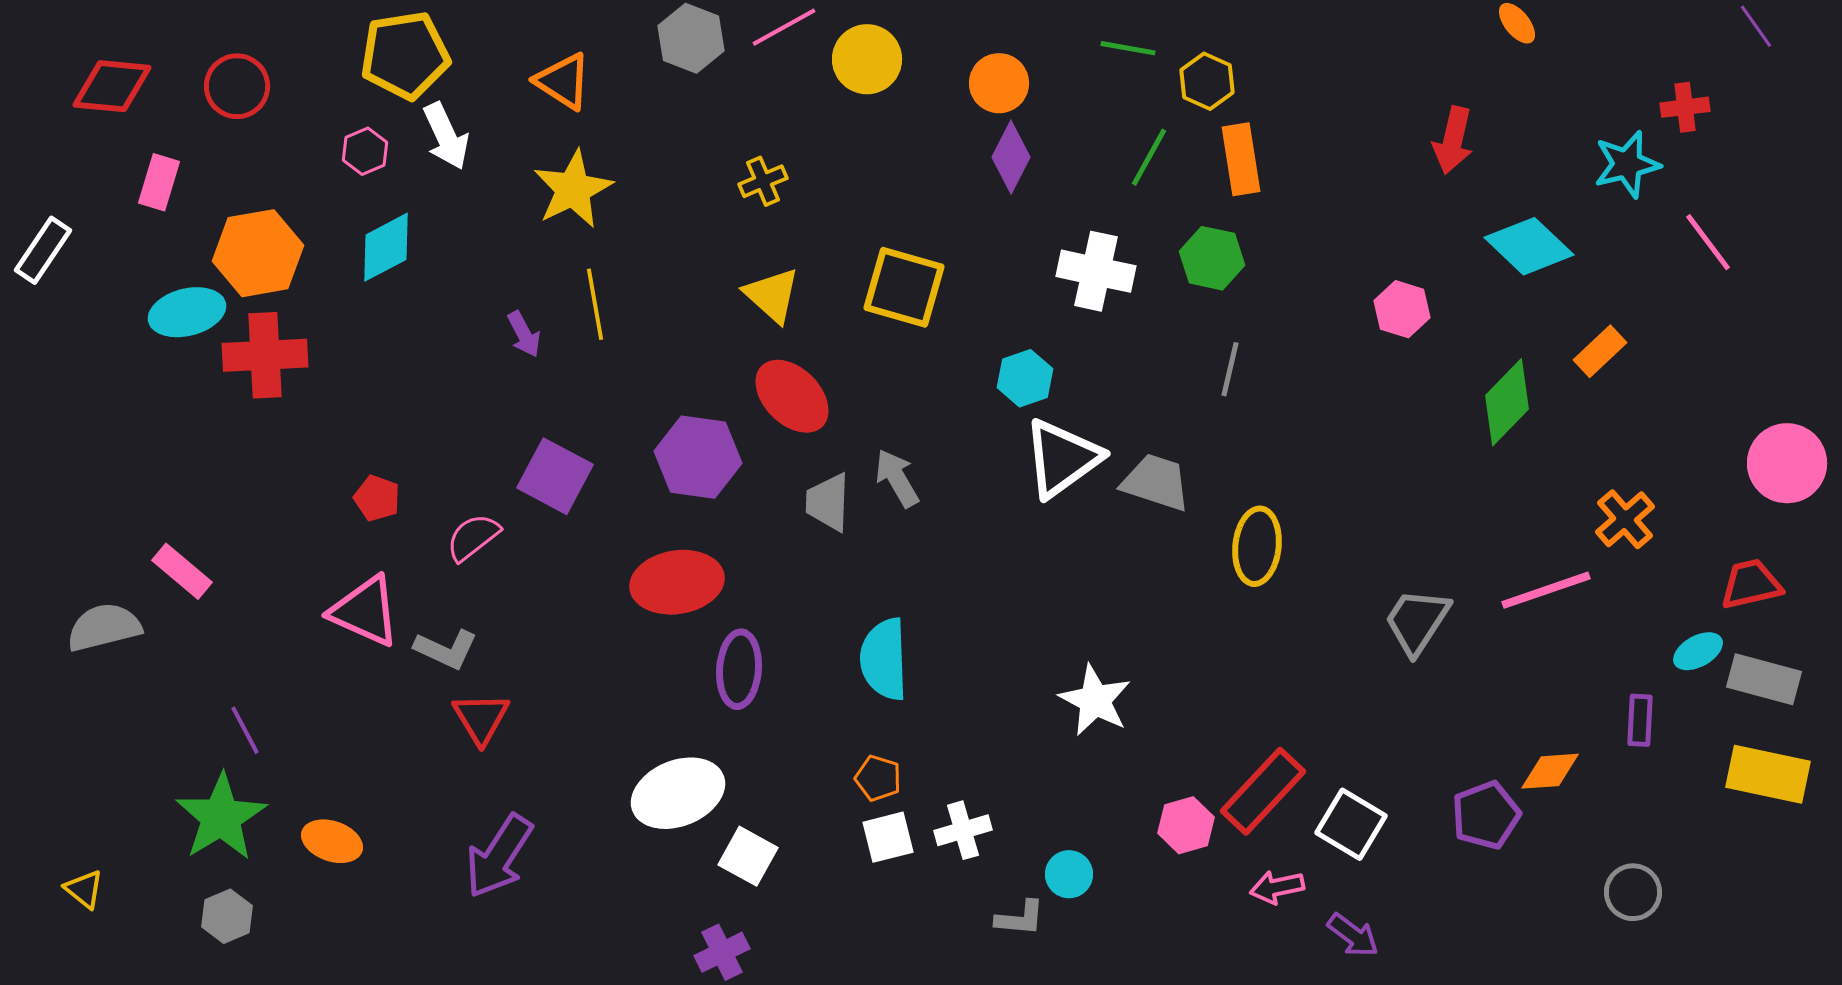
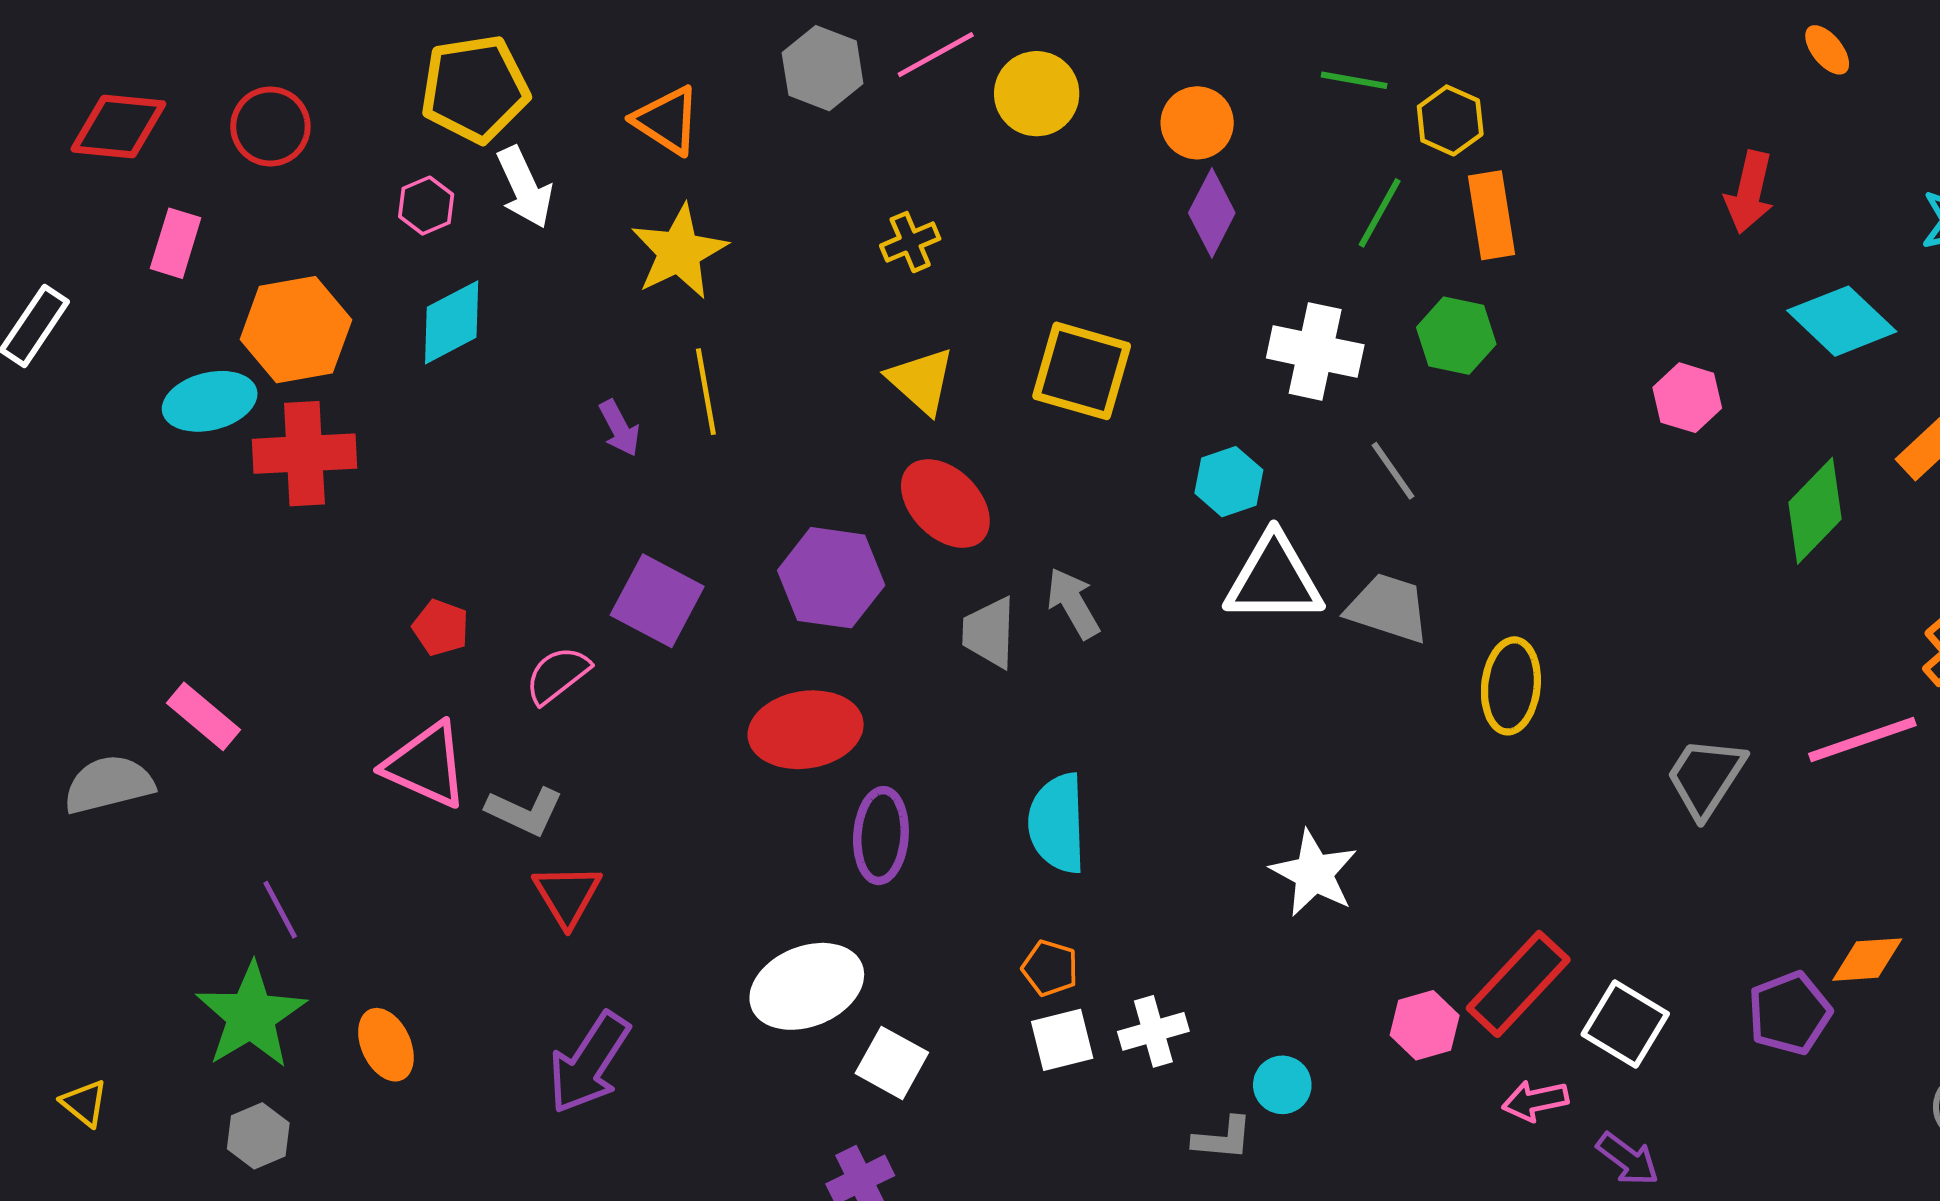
gray line: (1230, 369) -> (1393, 471), moved, turned -48
white triangle: (1062, 458) -> (1274, 579), turned 36
orange ellipse: (332, 841) -> (386, 1045), turned 46

